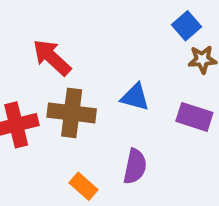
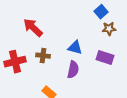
brown cross: (72, 113) -> (43, 56), size x0.6
purple semicircle: (135, 166) -> (73, 70), moved

